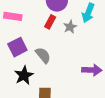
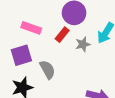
pink rectangle: (13, 16) -> (31, 28), moved

